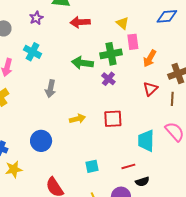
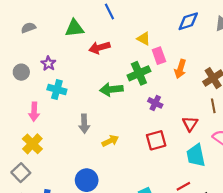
purple star: (36, 18) -> (48, 63), moved
purple cross: (108, 79) -> (155, 103), moved
red triangle: (150, 89) -> (190, 124), moved
yellow arrow: (78, 119) -> (110, 141), moved

